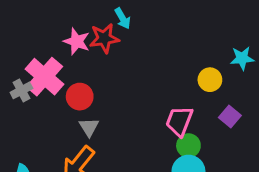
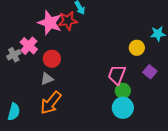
pink star: (77, 41) -> (50, 23), size x1.4
pink cross: (44, 77) -> (29, 46), size x0.7
gray triangle: (89, 127) -> (47, 79), moved, turned 40

